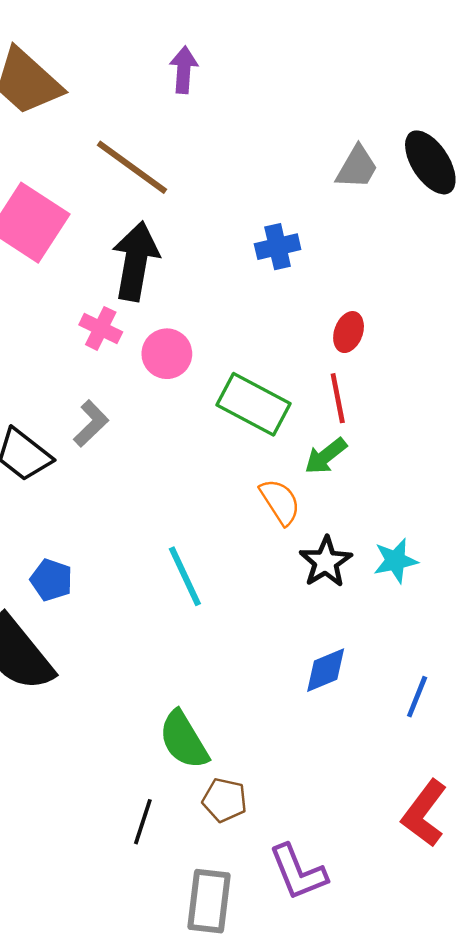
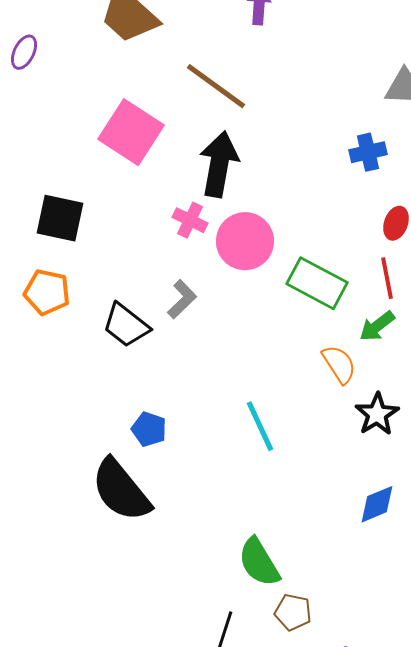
blue cross: (278, 247) -> (368, 152), moved
pink circle: (167, 354) -> (245, 241), size x1.4

